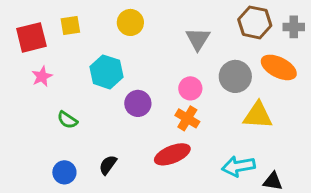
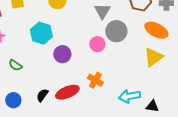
gray circle: (235, 76) -> (116, 31), moved
yellow triangle: (258, 115) -> (153, 57), moved, turned -40
orange cross: (187, 118) -> (95, 80), moved
red ellipse: (172, 154) -> (67, 92), moved

